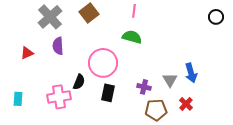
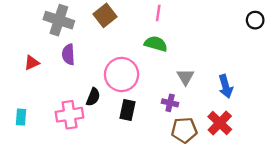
gray cross: (50, 17) -> (59, 20), turned -30
gray triangle: (170, 80) -> (185, 77), moved
red cross: (186, 104) -> (220, 123), size x1.5

